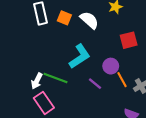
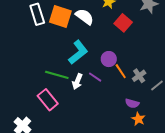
orange square: (64, 18) -> (60, 17), size x1.6
red square: (129, 40) -> (123, 23), moved, turned -30
white arrow: (37, 81) -> (77, 81), moved

